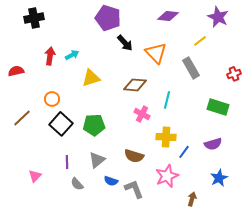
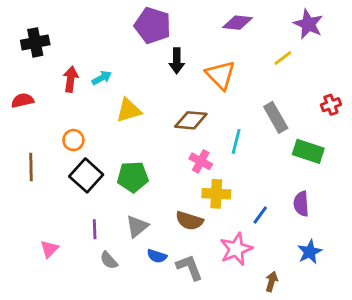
black cross: (34, 18) -> (35, 42), moved
black arrow: (125, 43) -> (177, 61), turned 42
gray rectangle: (191, 68) -> (276, 117), moved
brown line: (22, 118) -> (31, 167), turned -48
yellow cross: (166, 137) -> (216, 194), moved
purple semicircle: (213, 144) -> (301, 204), turned 102

